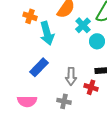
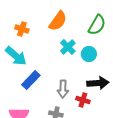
cyan cross: (83, 25) -> (68, 47), moved
cyan arrow: (47, 33) -> (16, 56), moved, turned -35

